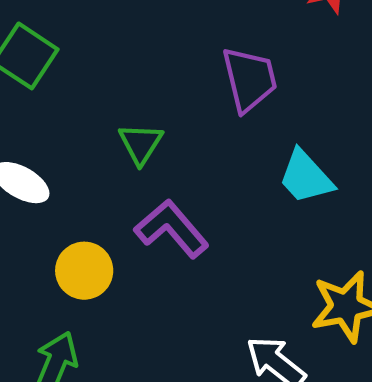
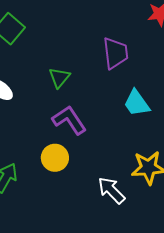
yellow circle: (84, 271) -> (55, 158), moved

